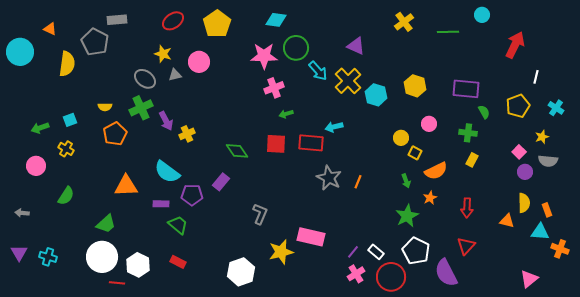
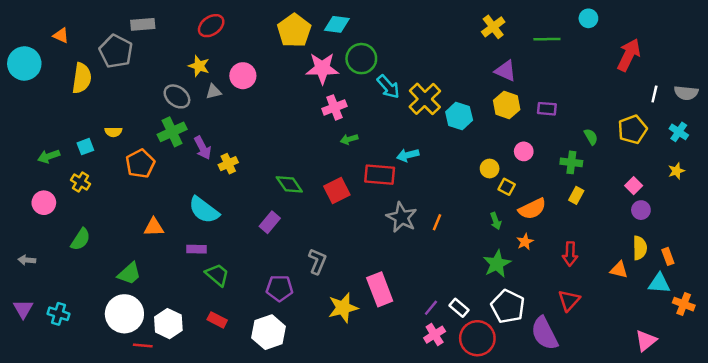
yellow pentagon: (217, 24) -> (294, 31), moved
purple triangle: (356, 46) -> (505, 71), moved
purple rectangle: (466, 89) -> (547, 109), moved, size x0.6
yellow semicircle: (105, 107) -> (113, 132), moved
yellow star: (542, 137) -> (676, 171), moved
red square: (276, 144) -> (337, 190), moved, turned -30
gray semicircle: (548, 161) -> (686, 93), moved
orange triangle: (126, 186) -> (154, 227), size x0.7
purple pentagon: (192, 195) -> (280, 288), moved
pink rectangle: (311, 237) -> (380, 289), turned 56
white hexagon: (241, 272) -> (269, 332), moved

